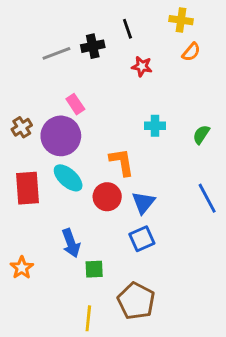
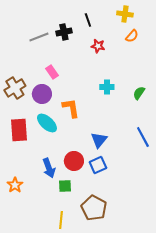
brown cross: (22, 127) -> (15, 88), size x1.5
purple circle: (61, 136) -> (42, 94), size x0.7
orange L-shape: (122, 162) -> (71, 108), moved
red circle: (107, 197) -> (74, 161), moved

